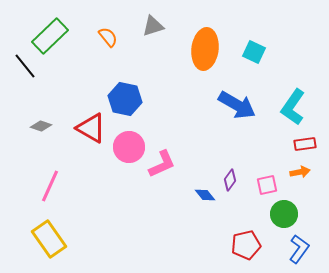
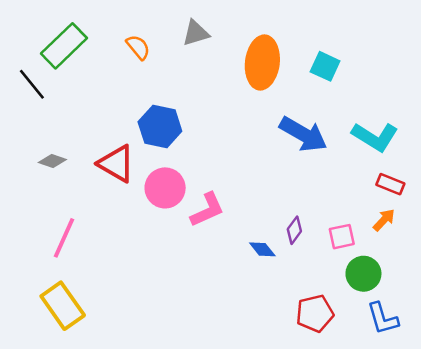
cyan L-shape: (293, 107) -> (375, 137), turned -93
red rectangle: (305, 144) -> (390, 184), turned 30
orange arrow: (300, 172) -> (384, 220), turned -36
blue L-shape: (299, 249) -> (383, 318), turned 128

